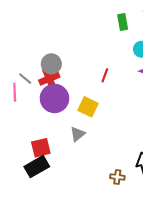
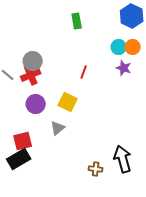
green rectangle: (123, 22) -> (77, 21), moved
purple circle: (54, 98) -> (36, 104), moved, size x0.7

